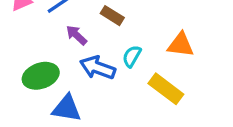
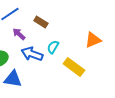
orange triangle: (181, 45) -> (93, 40), moved, turned -30

